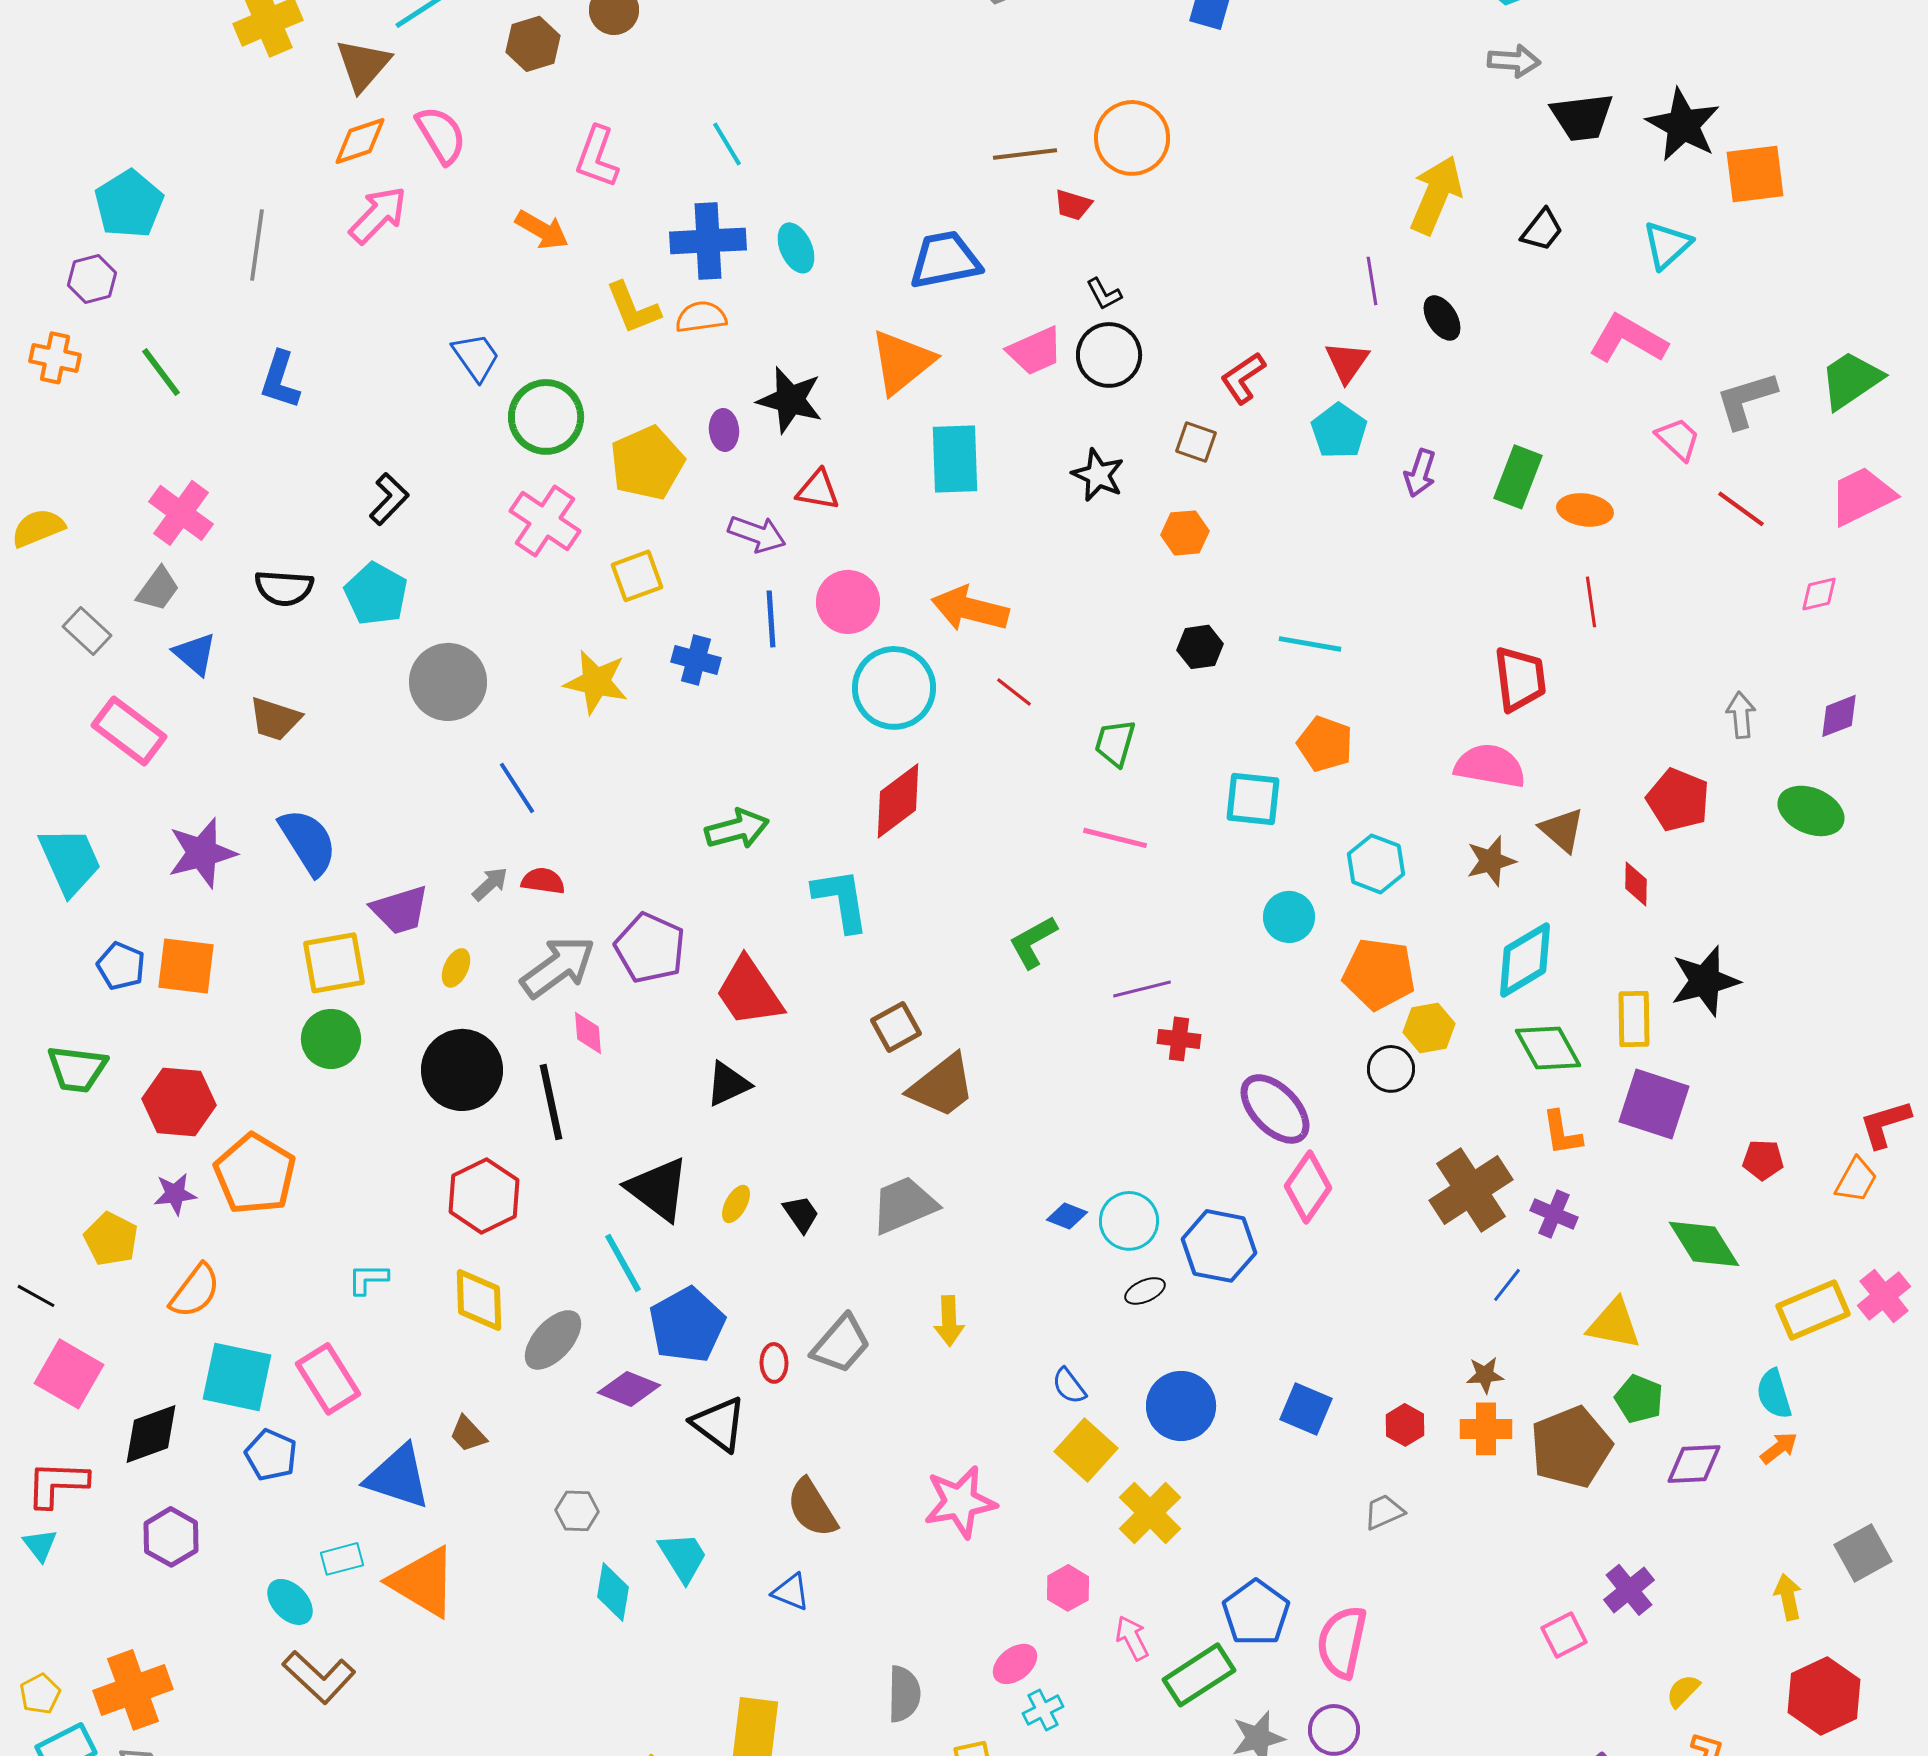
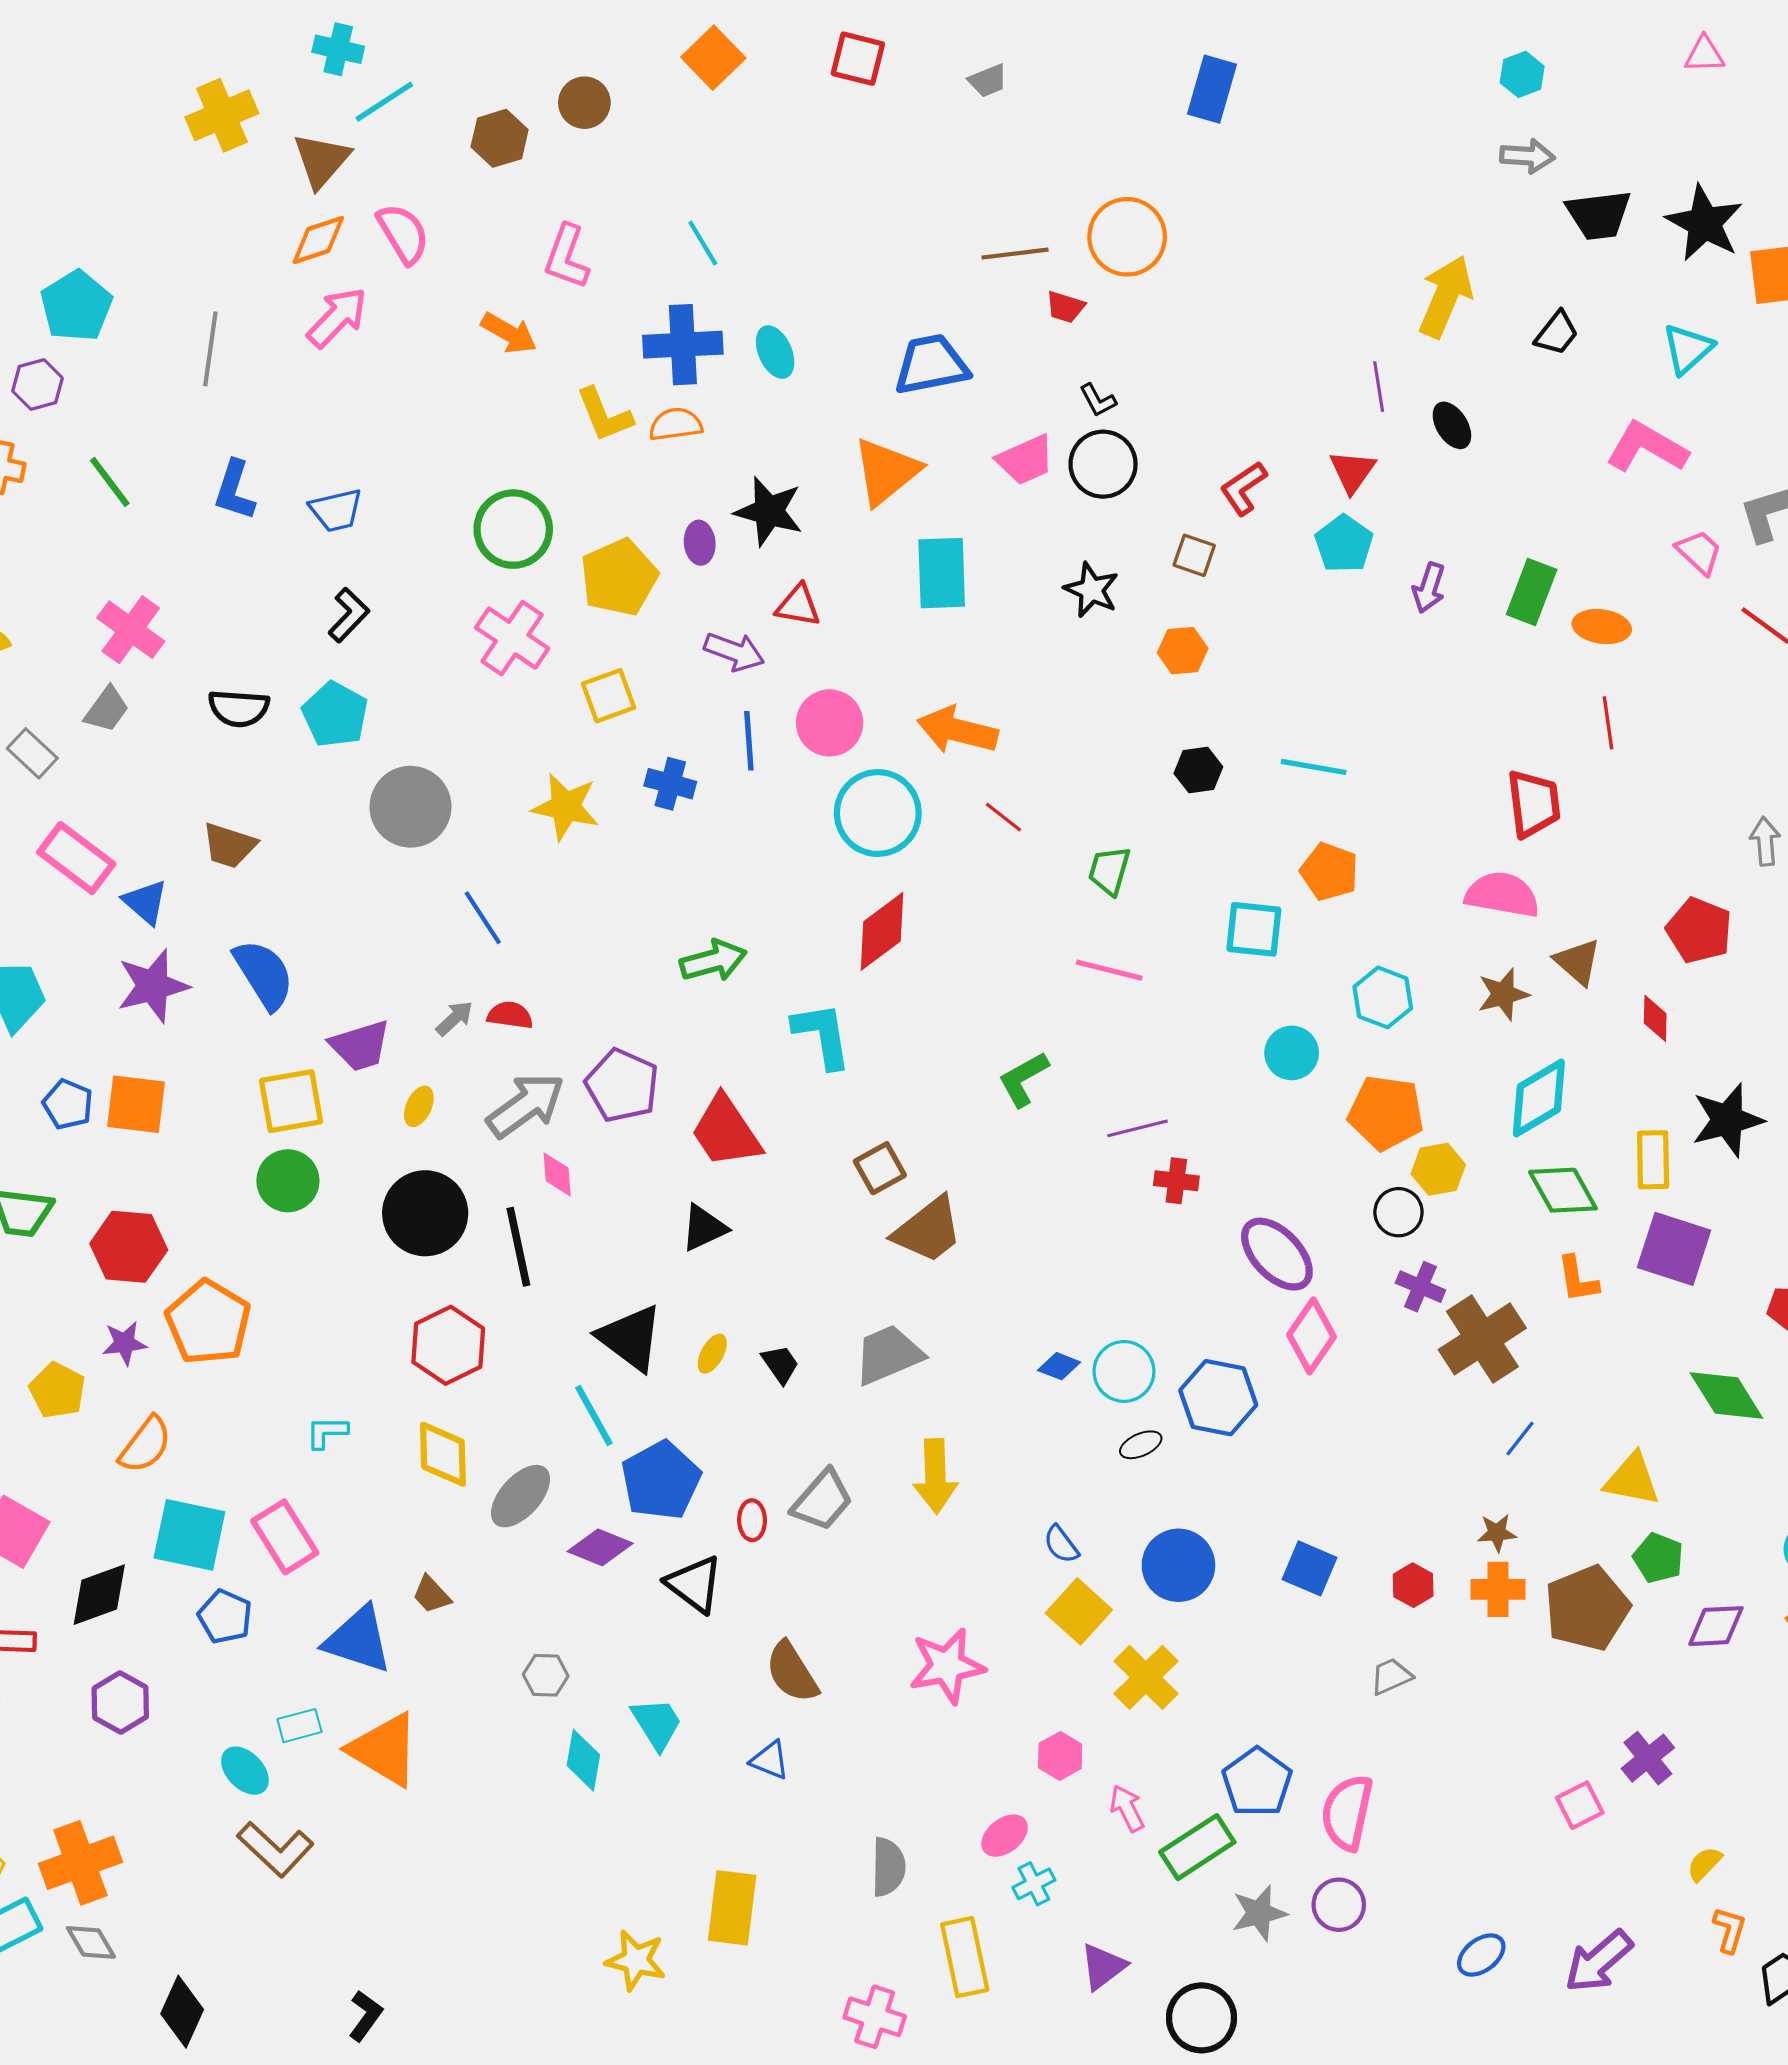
blue trapezoid: (476, 357) -> (336, 510), moved, turned 112
blue triangle: (195, 654) -> (145, 902), moved
purple cross: (1554, 1214) -> (1420, 1287), moved
yellow arrow: (949, 1321) -> (935, 1476), size x1.4

